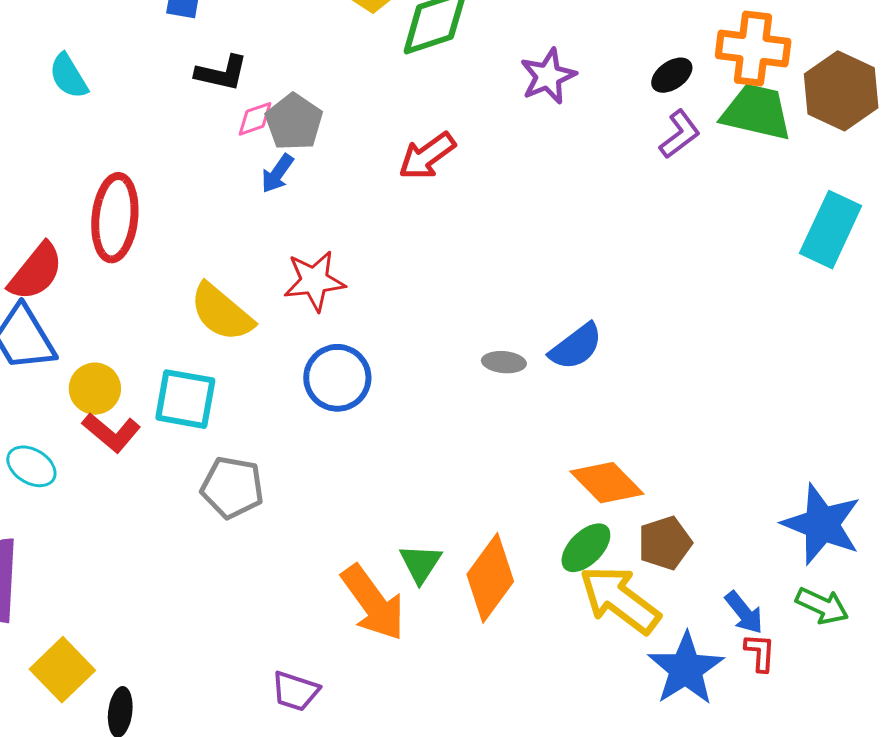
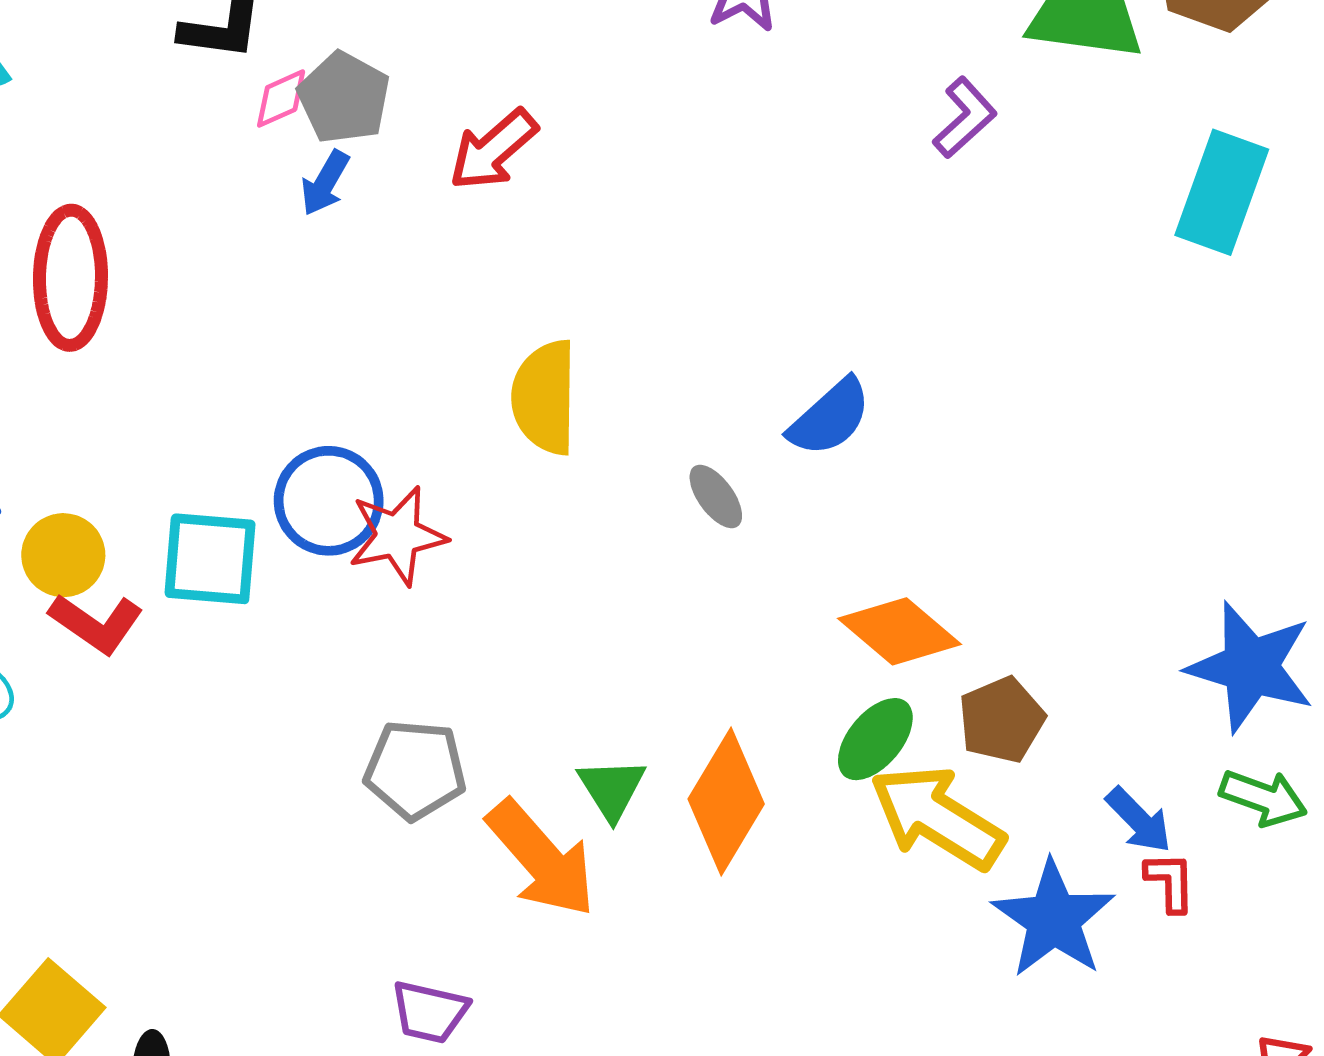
purple L-shape: (680, 134) -> (965, 118), moved
red arrow: (427, 156) -> (493, 150), moved
red star: (314, 281) -> (398, 536), moved
yellow semicircle: (222, 312) -> (545, 397), moved, turned 56
gray ellipse: (504, 362) -> (716, 497), moved, turned 54
blue circle: (337, 378) -> (329, 501), moved
gray pentagon: (232, 487) -> (415, 770), moved

